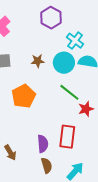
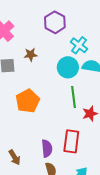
brown star: (38, 61) -> (31, 55), moved
green line: (69, 92) -> (73, 97), turned 45

